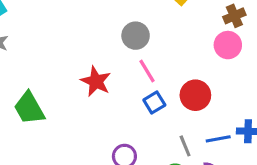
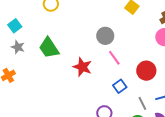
blue square: (154, 103) -> (120, 86), moved
green trapezoid: (29, 108) -> (49, 48), moved

